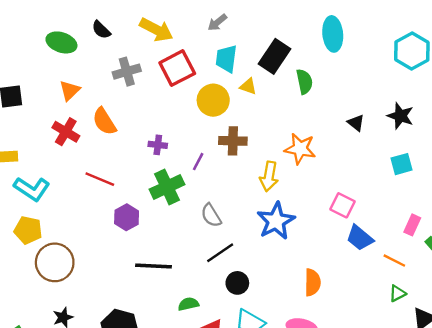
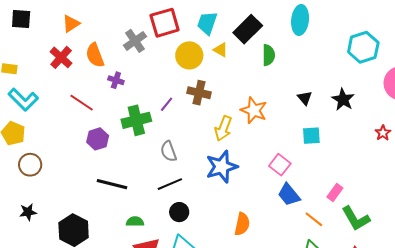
gray cross: (127, 72) -> (135, 41), moved, turned -30
purple cross: (158, 145) -> (116, 80), moved
cyan square: (402, 164) -> (311, 136), moved
brown circle: (55, 262) -> (30, 165), size x0.7

